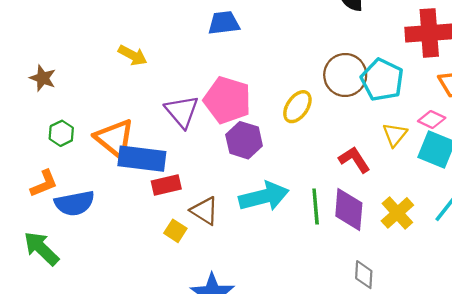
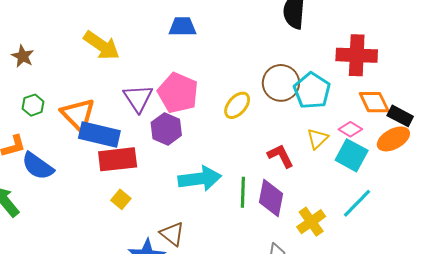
yellow arrow: (133, 55) -> (102, 45), size x1.5
purple hexagon: (244, 140) -> (166, 129), moved
red rectangle: (166, 185) -> (118, 159), size x1.5
blue semicircle: (75, 203) -> (38, 166), turned 40
brown triangle: (205, 211) -> (172, 234), moved
yellow cross: (397, 213) -> (311, 222), moved

